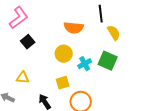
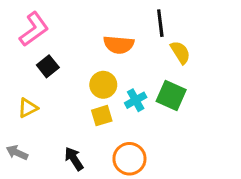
yellow triangle: (23, 78) -> (28, 108), moved, turned -32
yellow square: (63, 83) -> (102, 116), moved

